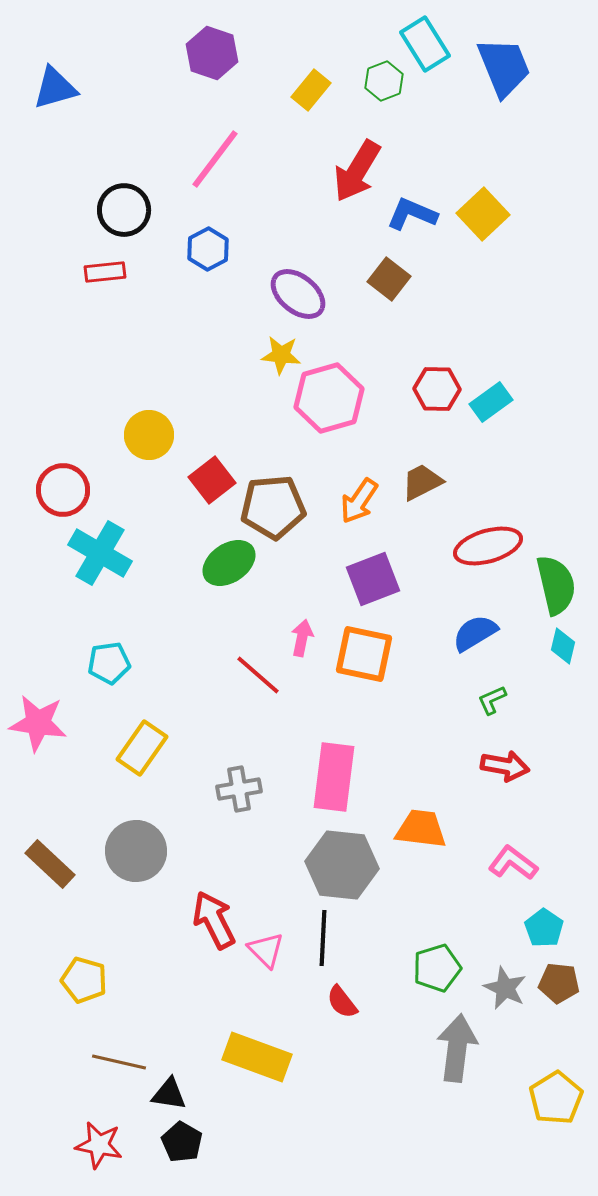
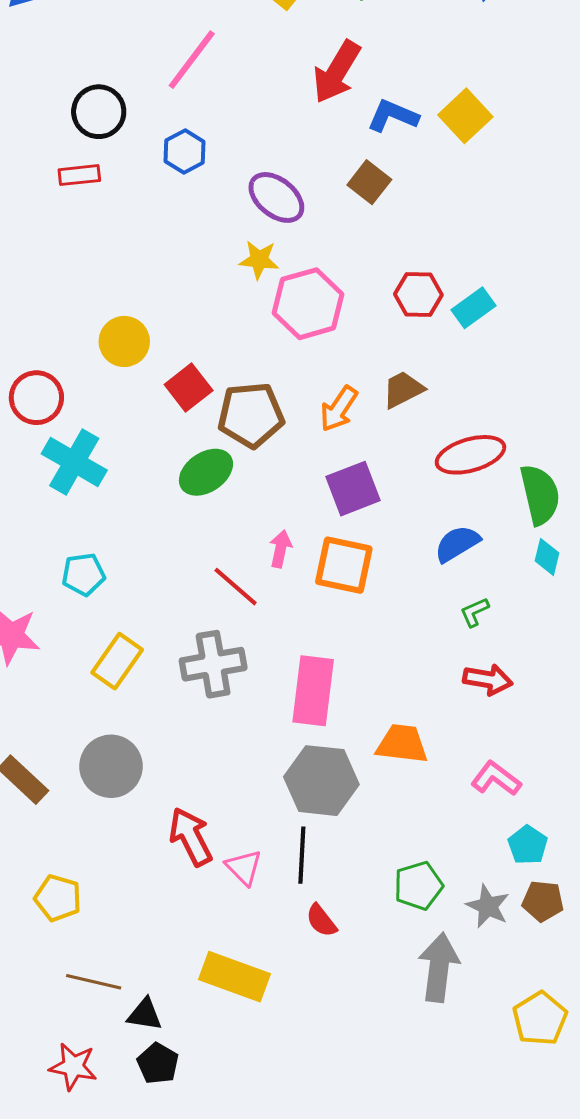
gray cross: (239, 789) -> (213, 664), moved, size x1.4

